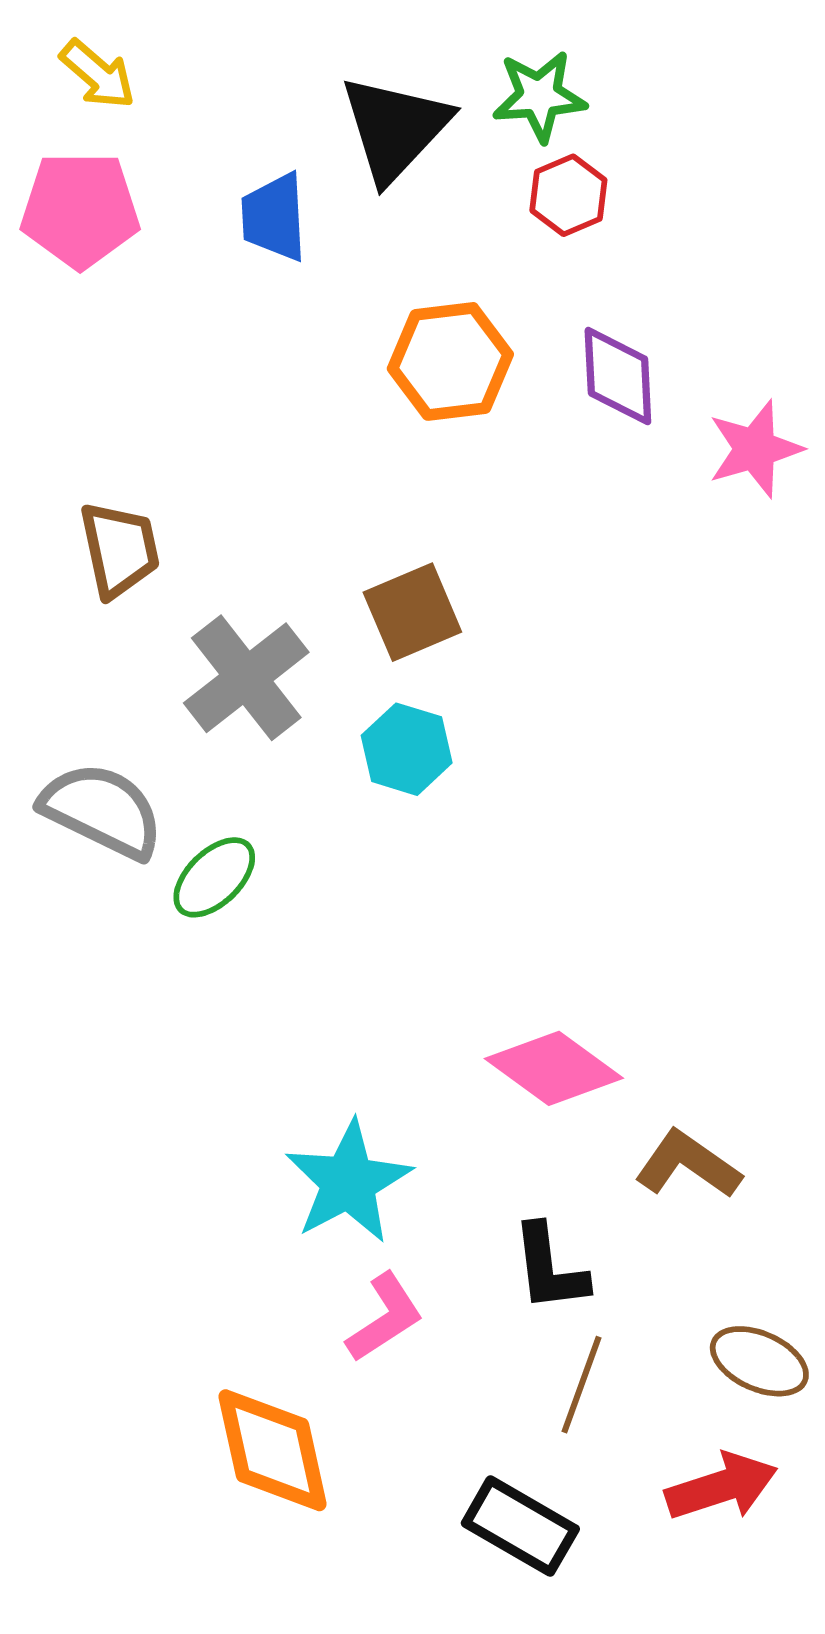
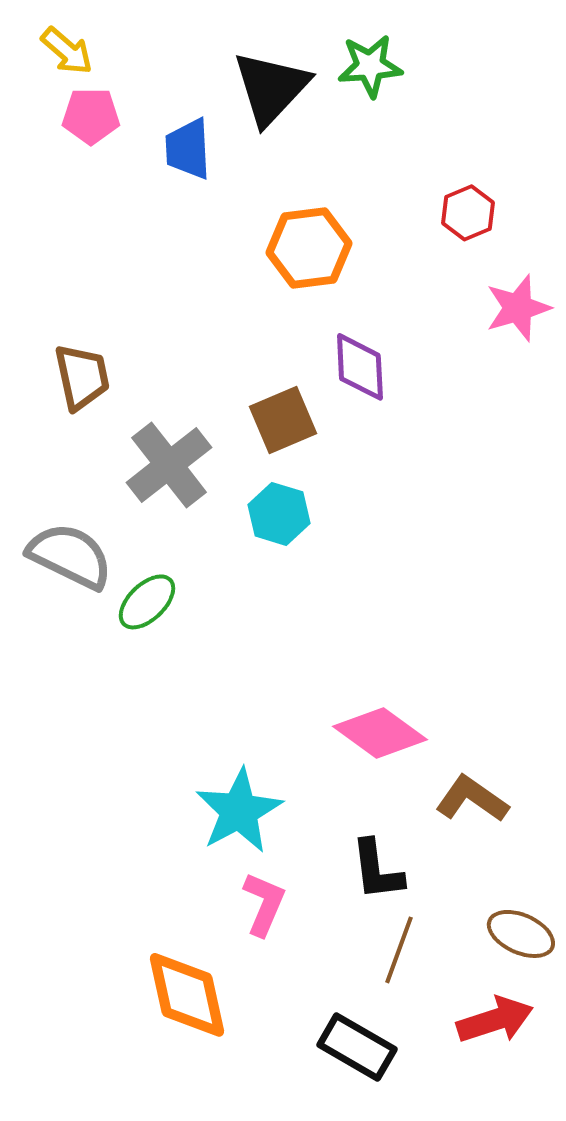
red hexagon: (568, 195) -> (468, 213), moved
pink pentagon: (80, 210) -> (91, 116), moved, size x0.7
purple diamond: (618, 376) -> (360, 367), moved
pink L-shape: (385, 1318) -> (264, 904), turned -34

